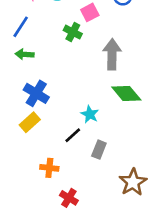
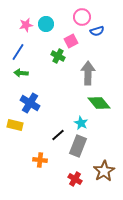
cyan star: (90, 114) -> (81, 123), moved
yellow rectangle: (30, 122) -> (15, 125), moved, turned 56
gray rectangle: (99, 150) -> (78, 146), size x1.5
red cross: (69, 198) -> (75, 179), moved

